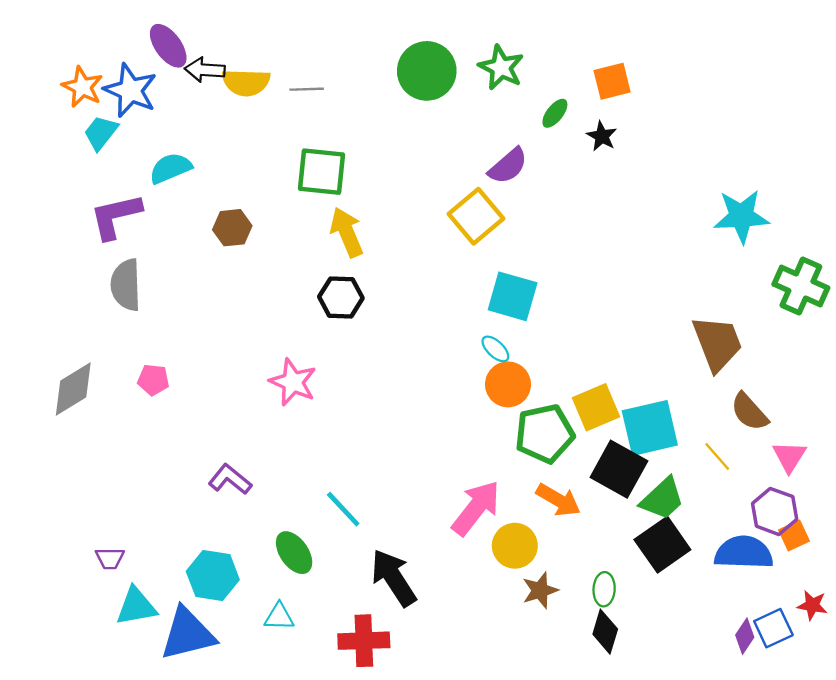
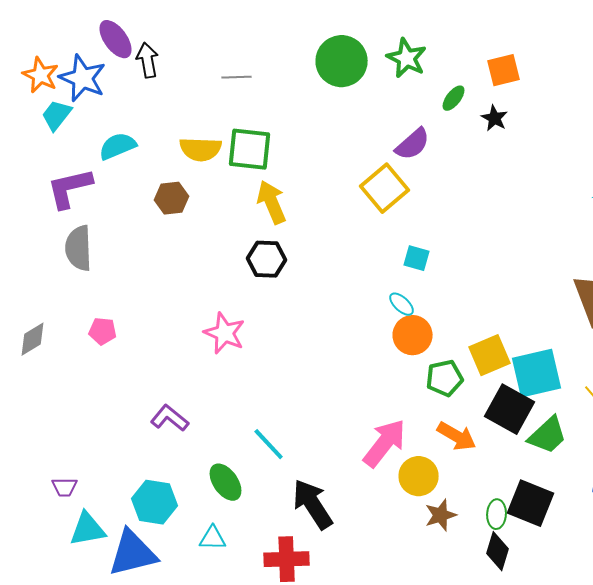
black arrow: (205, 70) -> (148, 60), turned 76
yellow semicircle: (246, 82) -> (201, 149), moved
cyan square: (513, 296) -> (417, 258), size x0.6
gray diamond: (73, 389) -> (33, 339), size x0.7
green pentagon: (545, 434) -> (445, 378), size x0.7
black square: (662, 545) -> (531, 503), moved, turned -33

